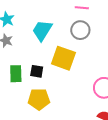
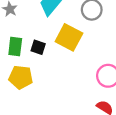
yellow pentagon: (39, 99) -> (21, 77), moved

